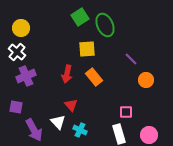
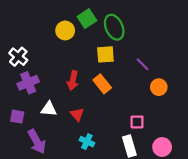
yellow circle: (21, 28) -> (65, 30), moved
yellow square: (87, 49) -> (105, 54), moved
white triangle: (58, 122) -> (49, 109), moved, turned -42

